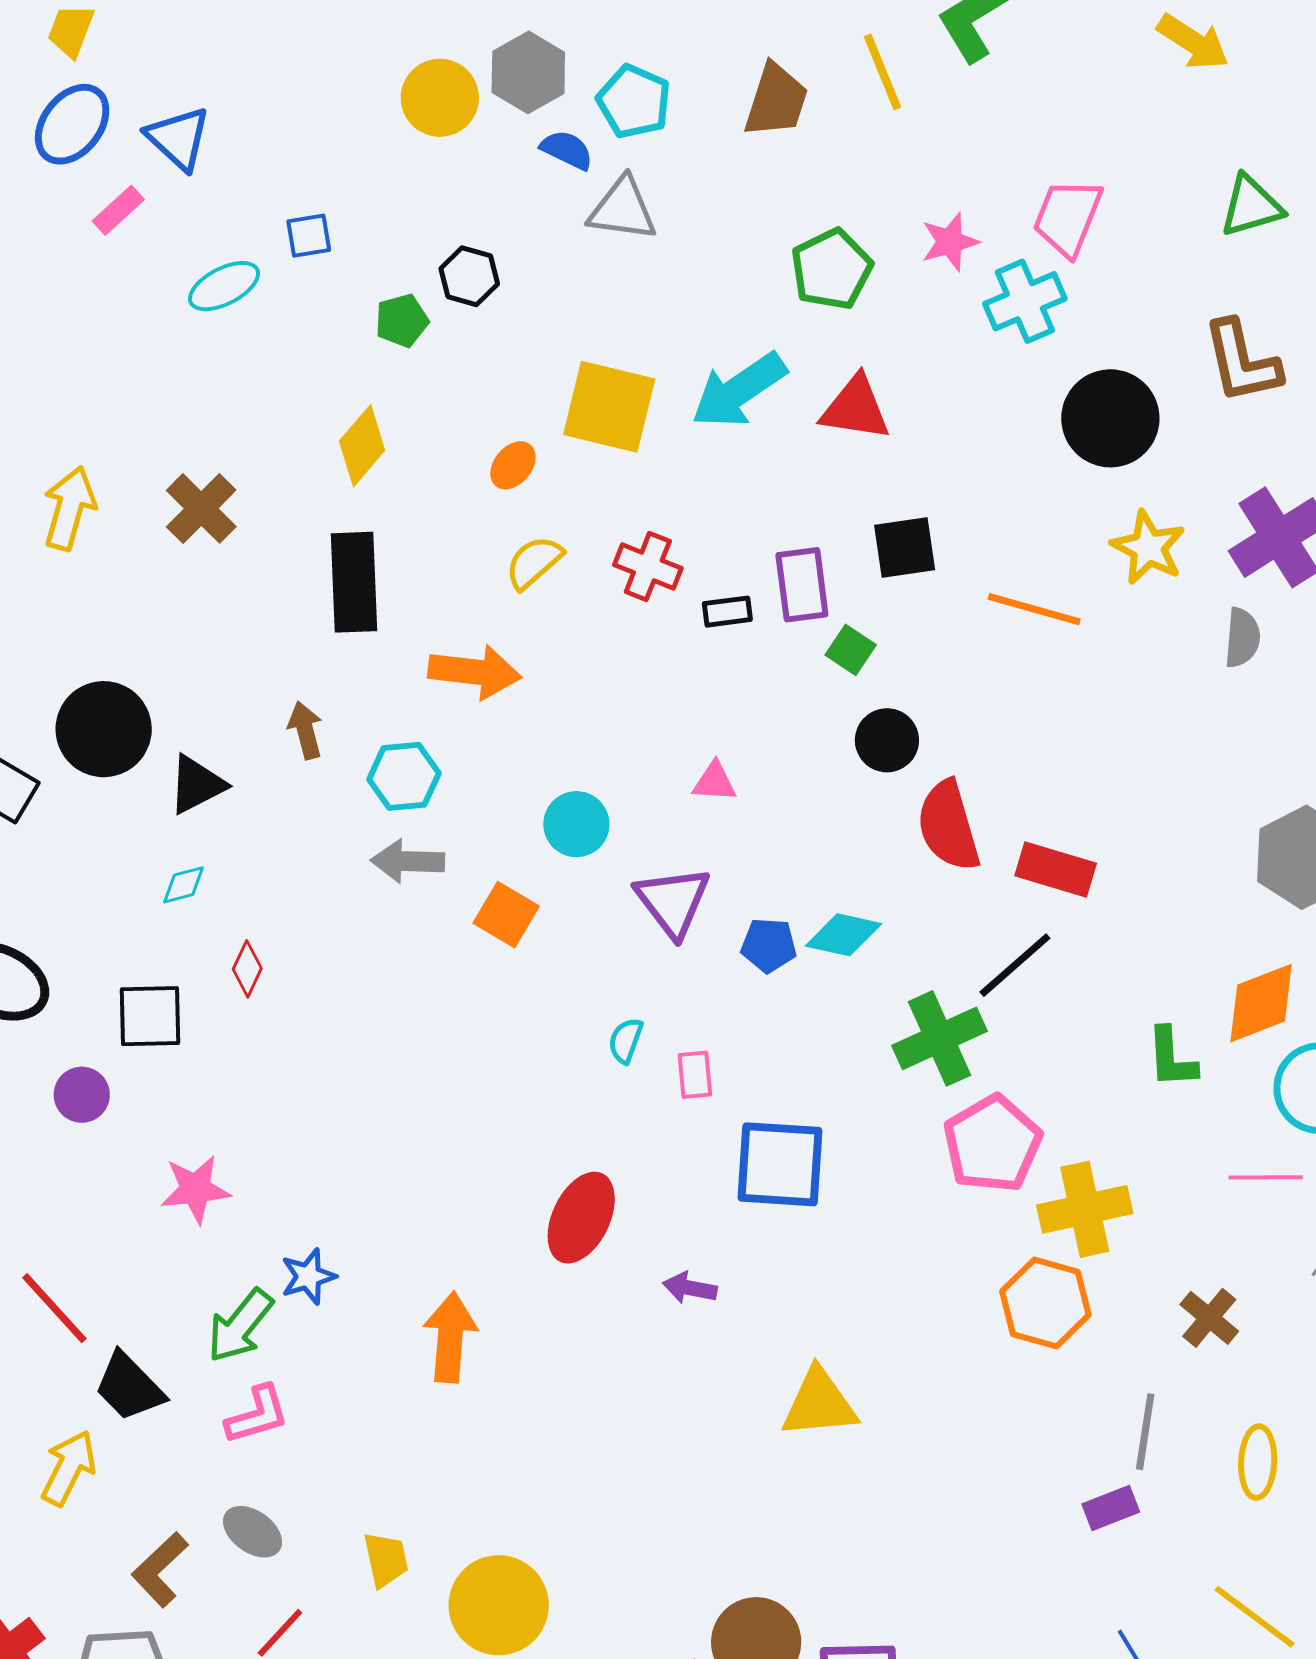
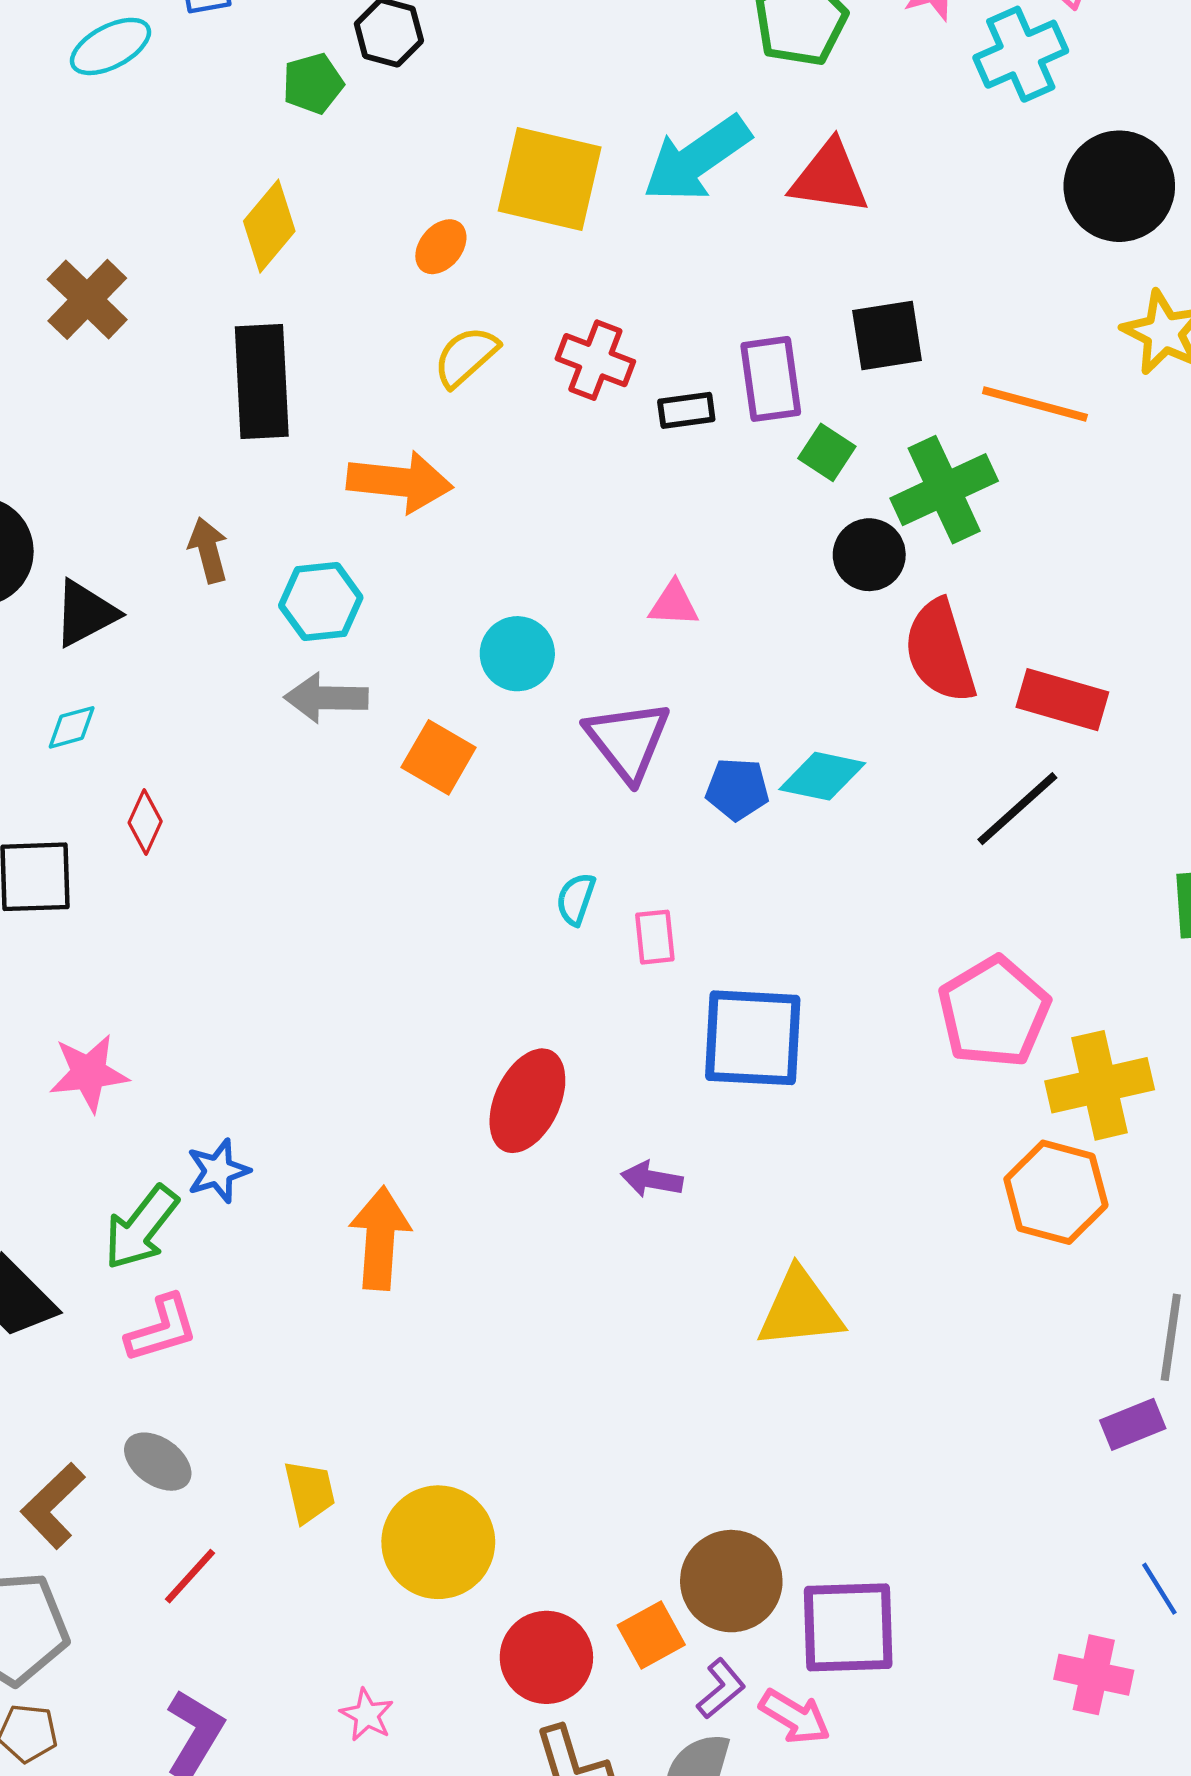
green cross: (939, 1038) -> (944, 490), moved

